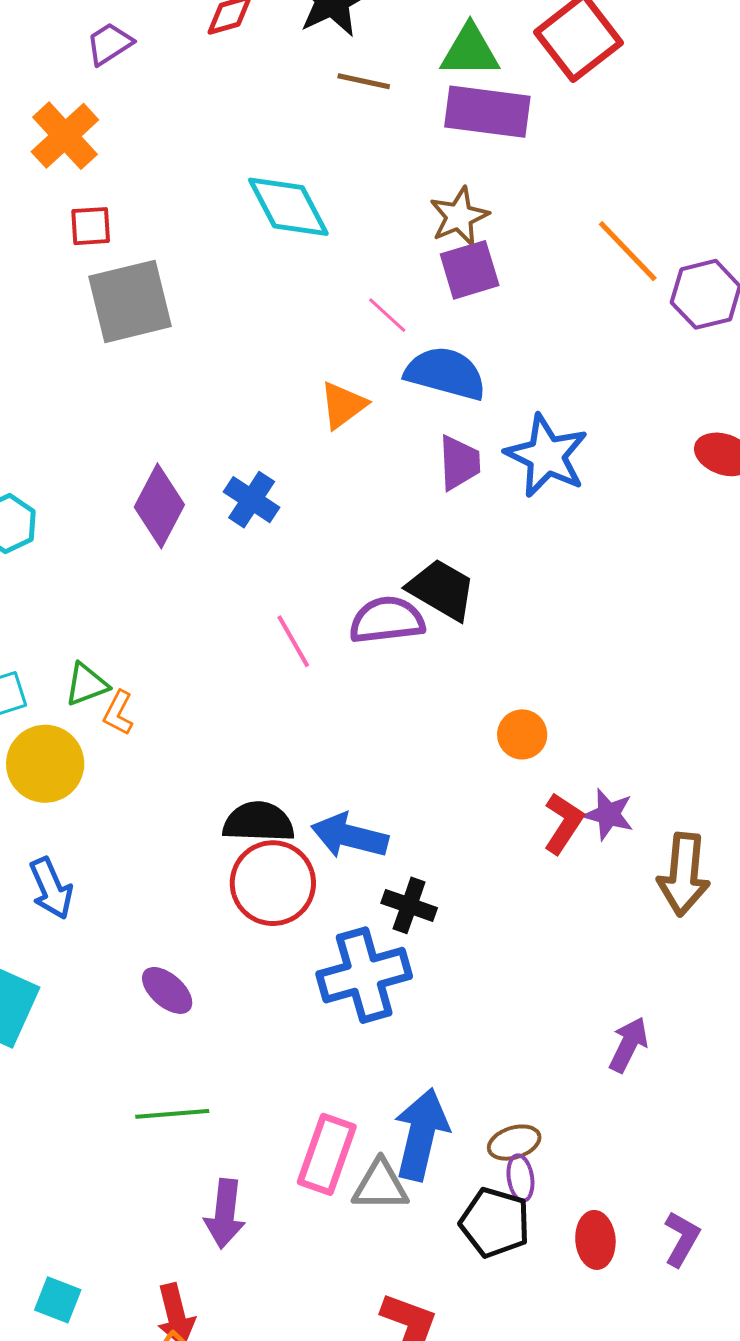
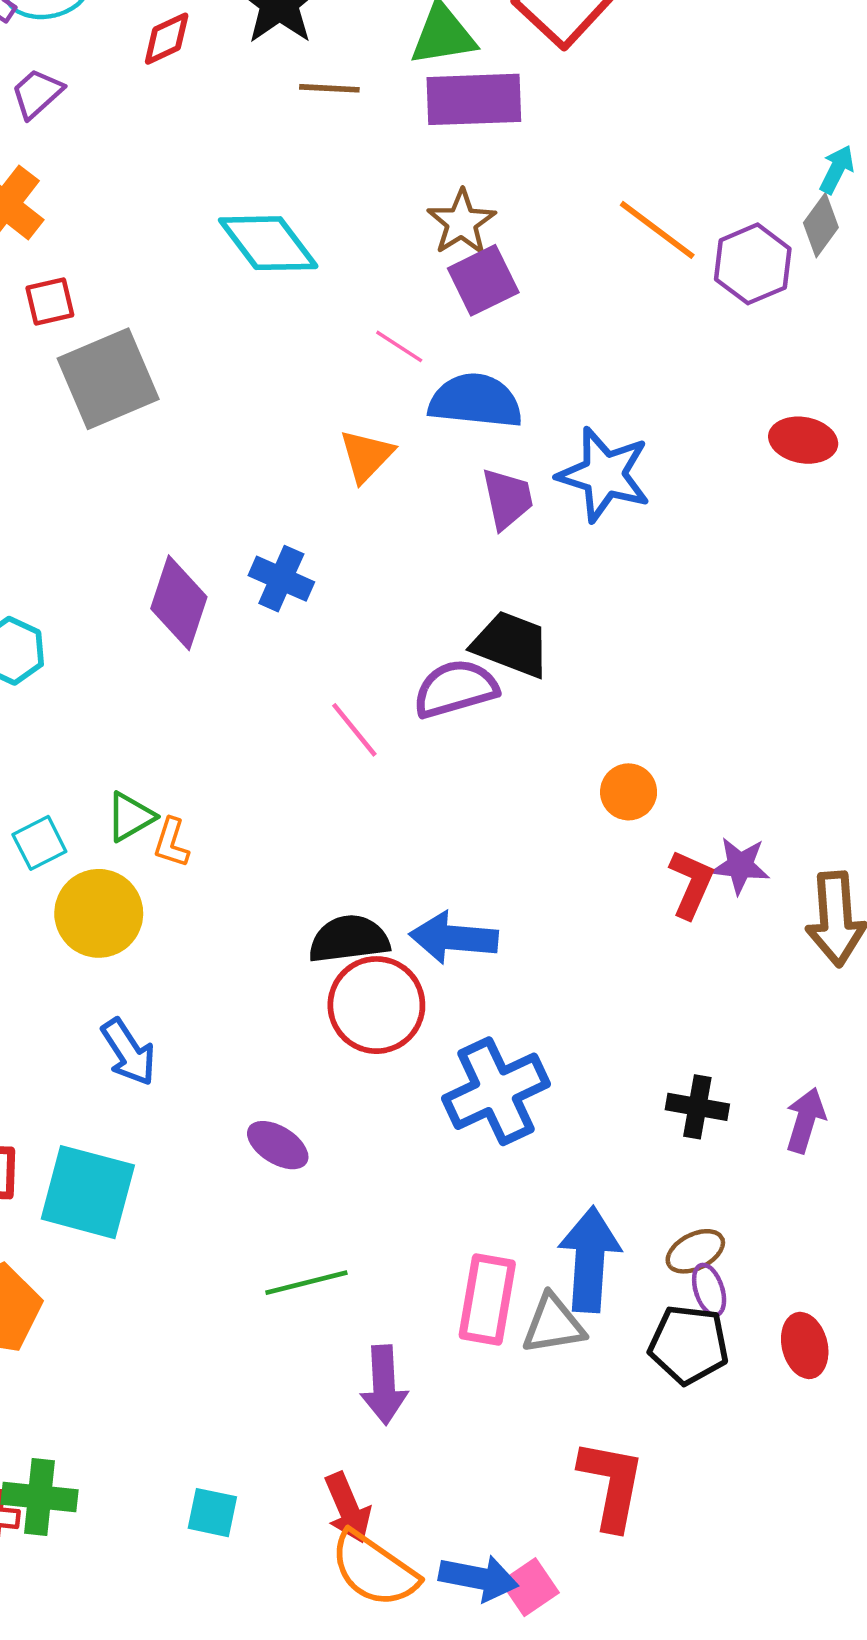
black cross: (409, 905) -> (697, 1107), moved

